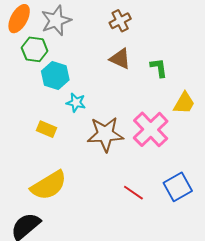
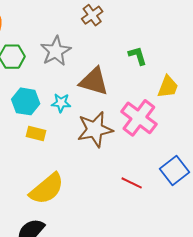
gray star: (56, 20) -> (56, 51), moved
brown triangle: (120, 59) -> (94, 81), moved, size x1.4
cyan hexagon: (55, 76) -> (26, 101), moved

